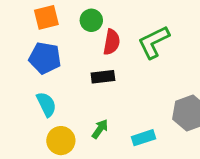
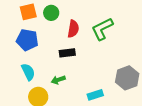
green circle: (91, 20) -> (51, 13), moved
green arrow: (100, 129) -> (58, 80), moved, turned -144

